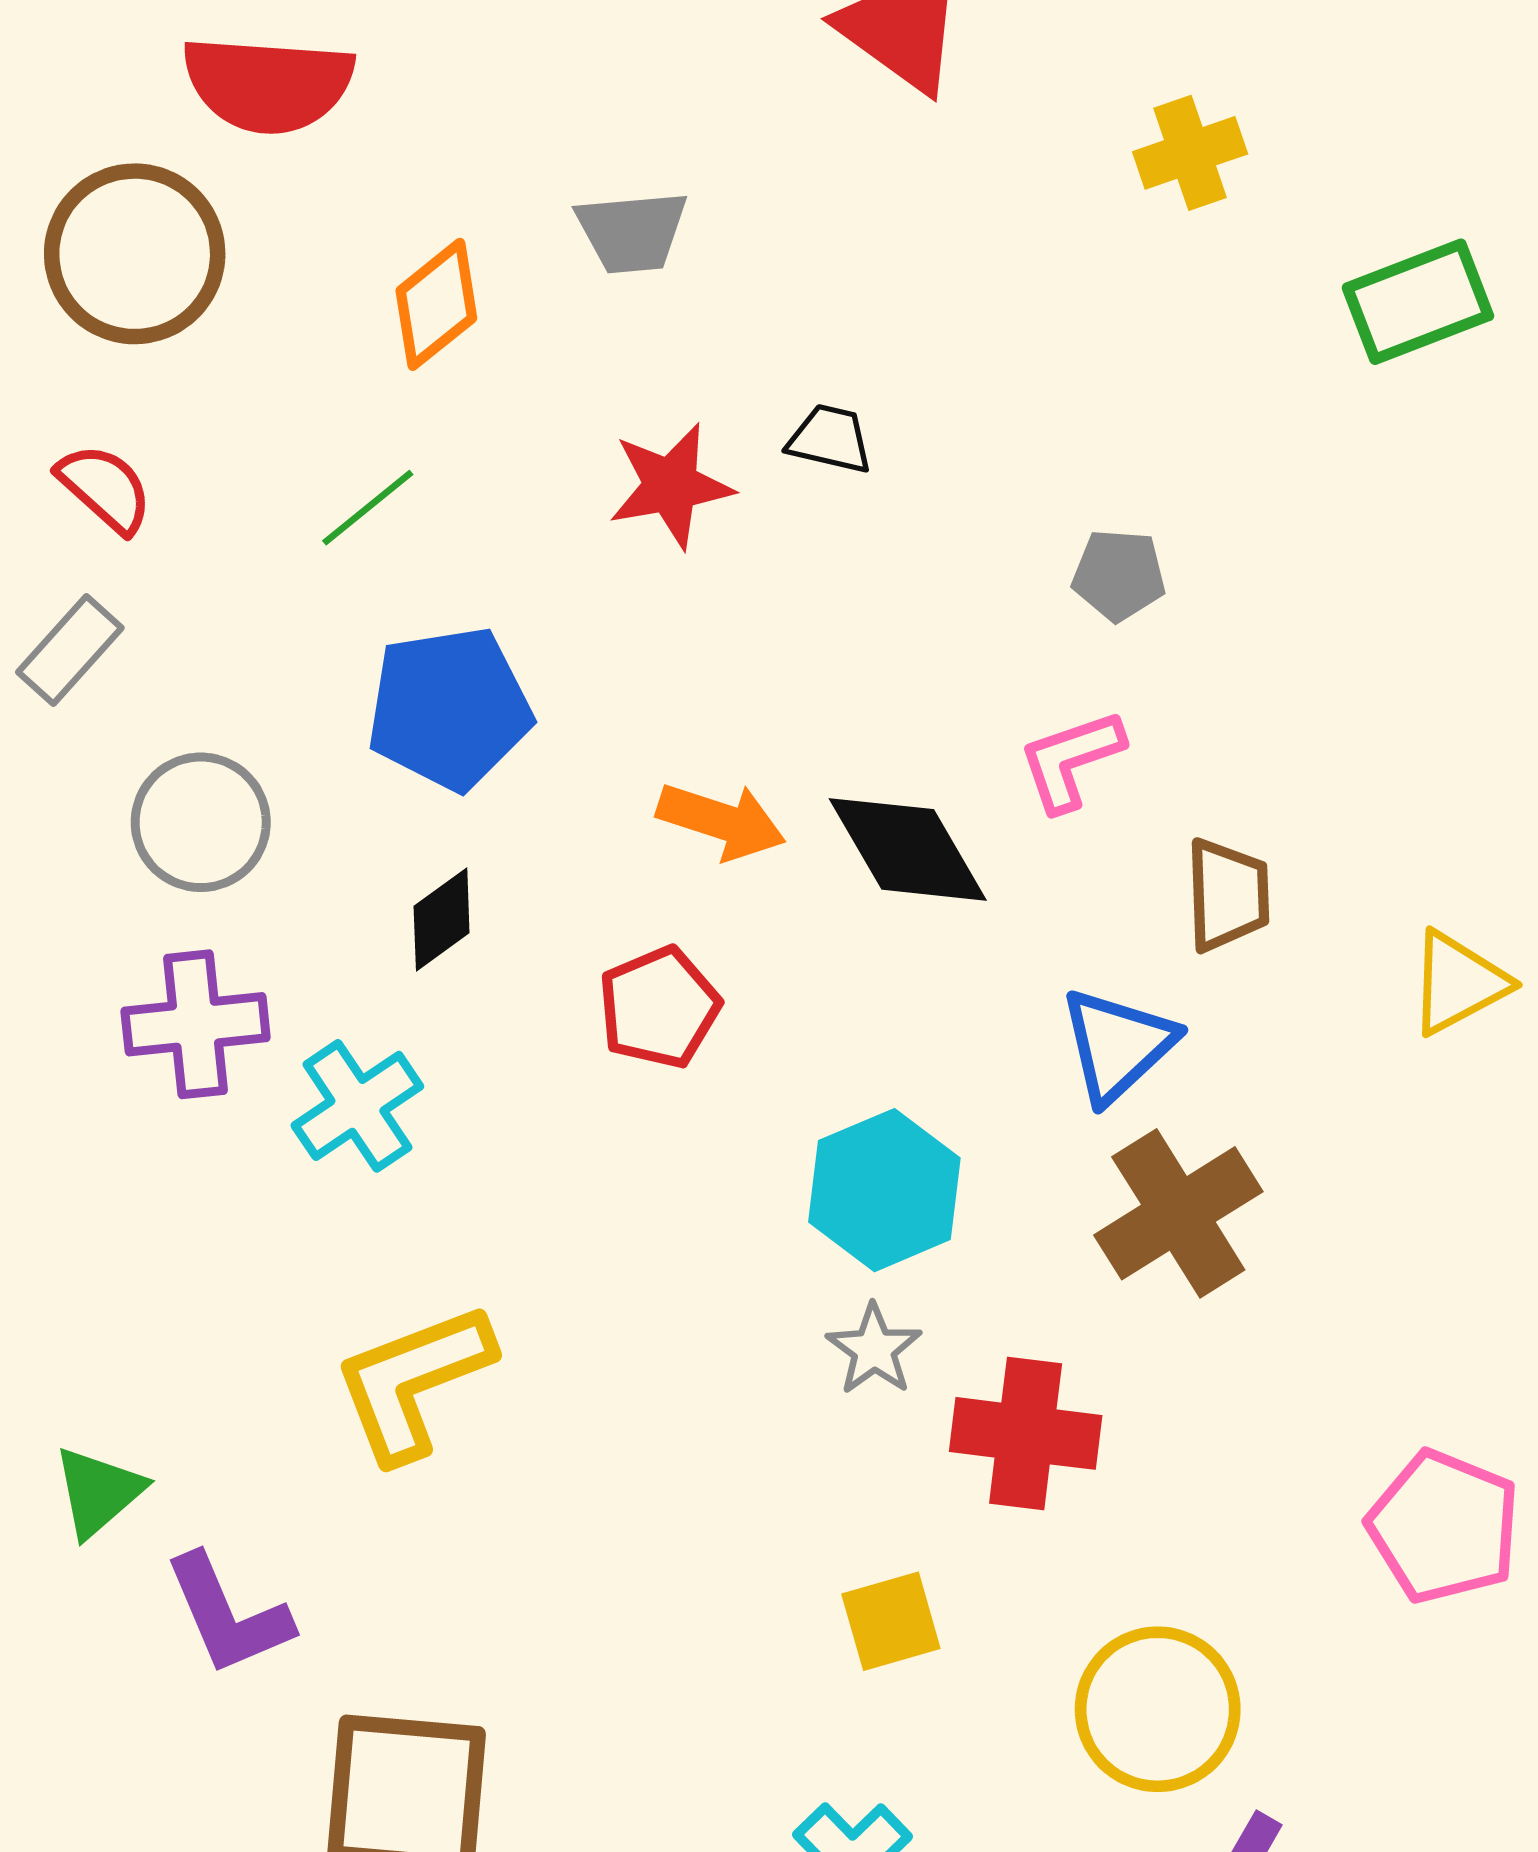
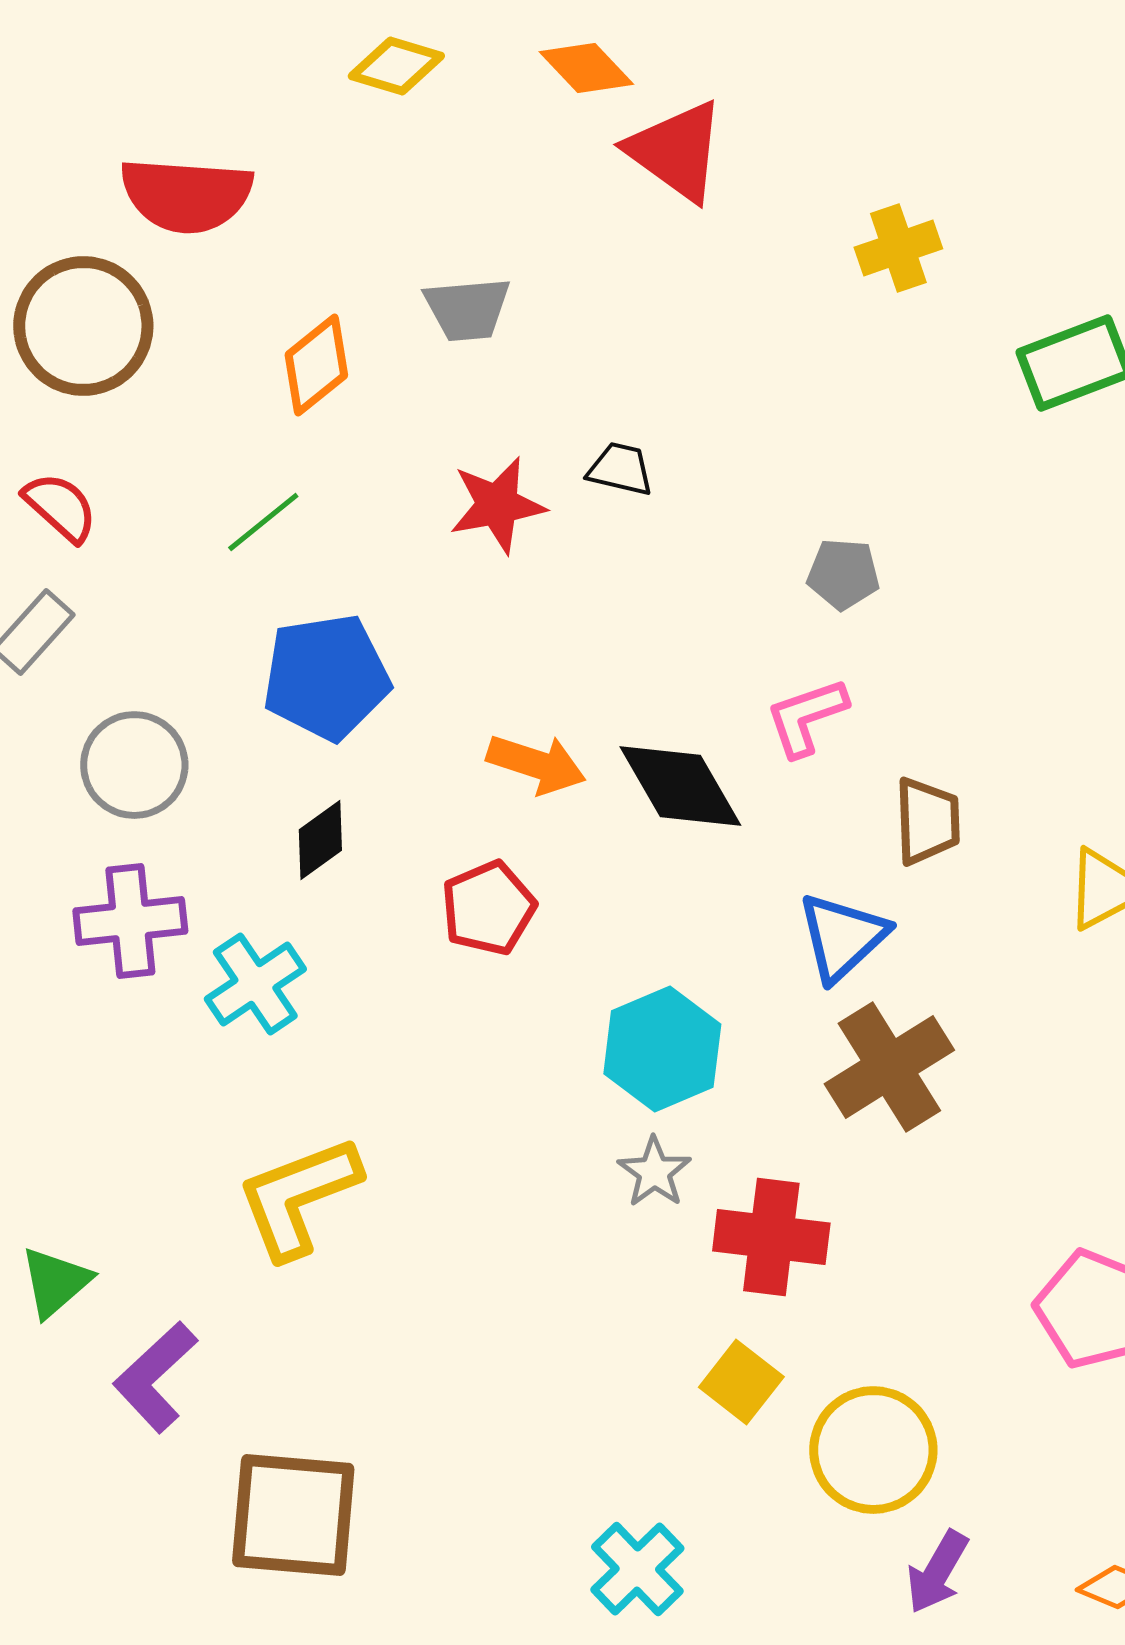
purple L-shape: (228, 1615) -> (155, 1377), turned 70
yellow square: (891, 1621) -> (741, 1382), moved, turned -36

